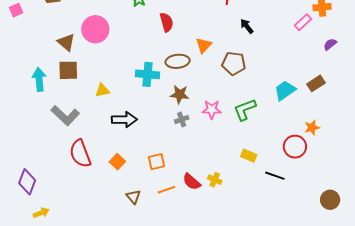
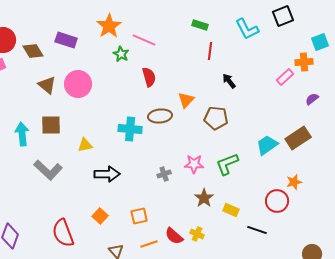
brown triangle: (66, 42) -> (47, 85), moved
brown rectangle: (316, 83) -> (298, 138), size x1.4
brown star: (180, 94) -> (204, 198), moved, turned 30
red semicircle: (80, 154) -> (63, 233), moved

